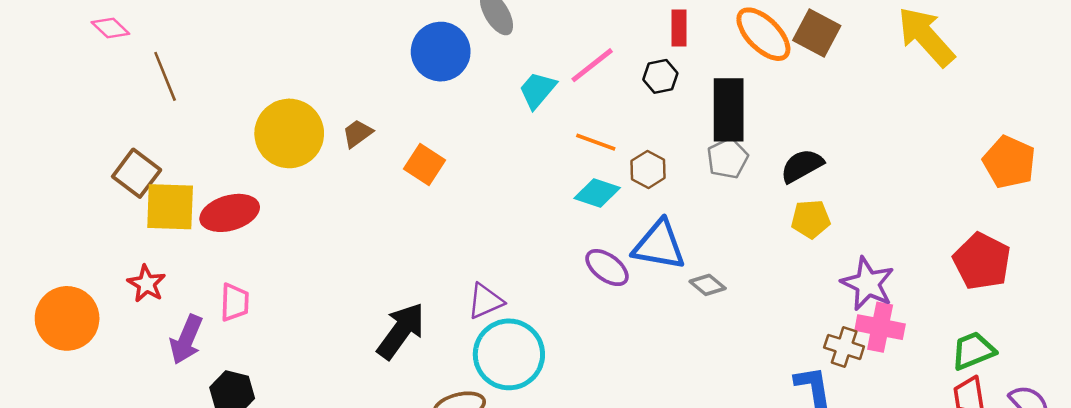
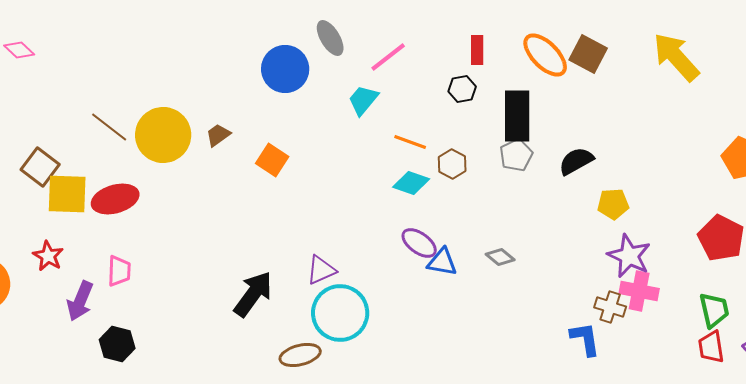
pink line: (592, 65) -> (388, 57), moved
brown line: (165, 76) -> (109, 127), moved, turned -30
yellow pentagon: (811, 219) -> (613, 204), moved
blue triangle: (659, 245) -> (442, 262), moved, size x0.7
green trapezoid: (973, 351) -> (714, 310), turned 99

